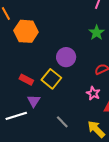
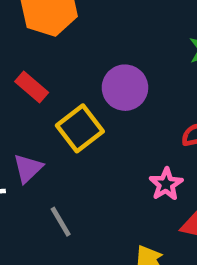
red rectangle: (26, 80) -> (32, 87), moved
gray line: (62, 122) -> (61, 222), moved

